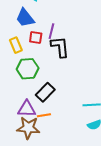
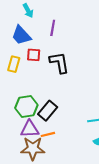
purple line: (51, 31) -> (53, 28), moved
yellow rectangle: (16, 45) -> (14, 64), turned 42
green hexagon: (28, 69) -> (26, 107), moved

